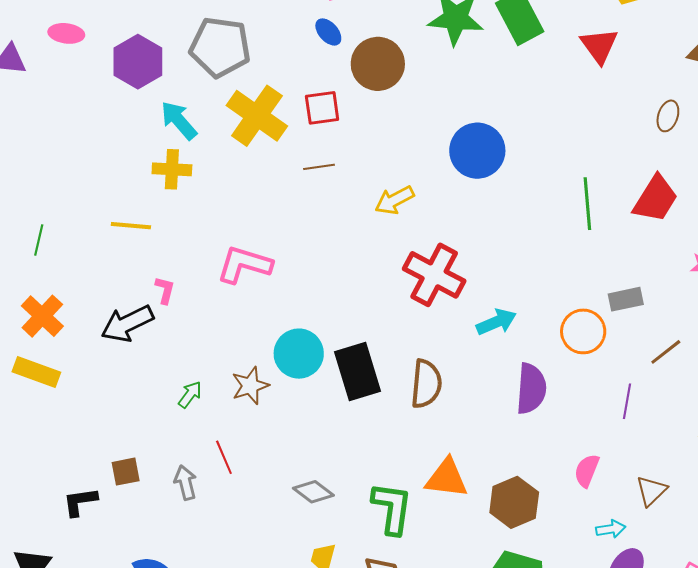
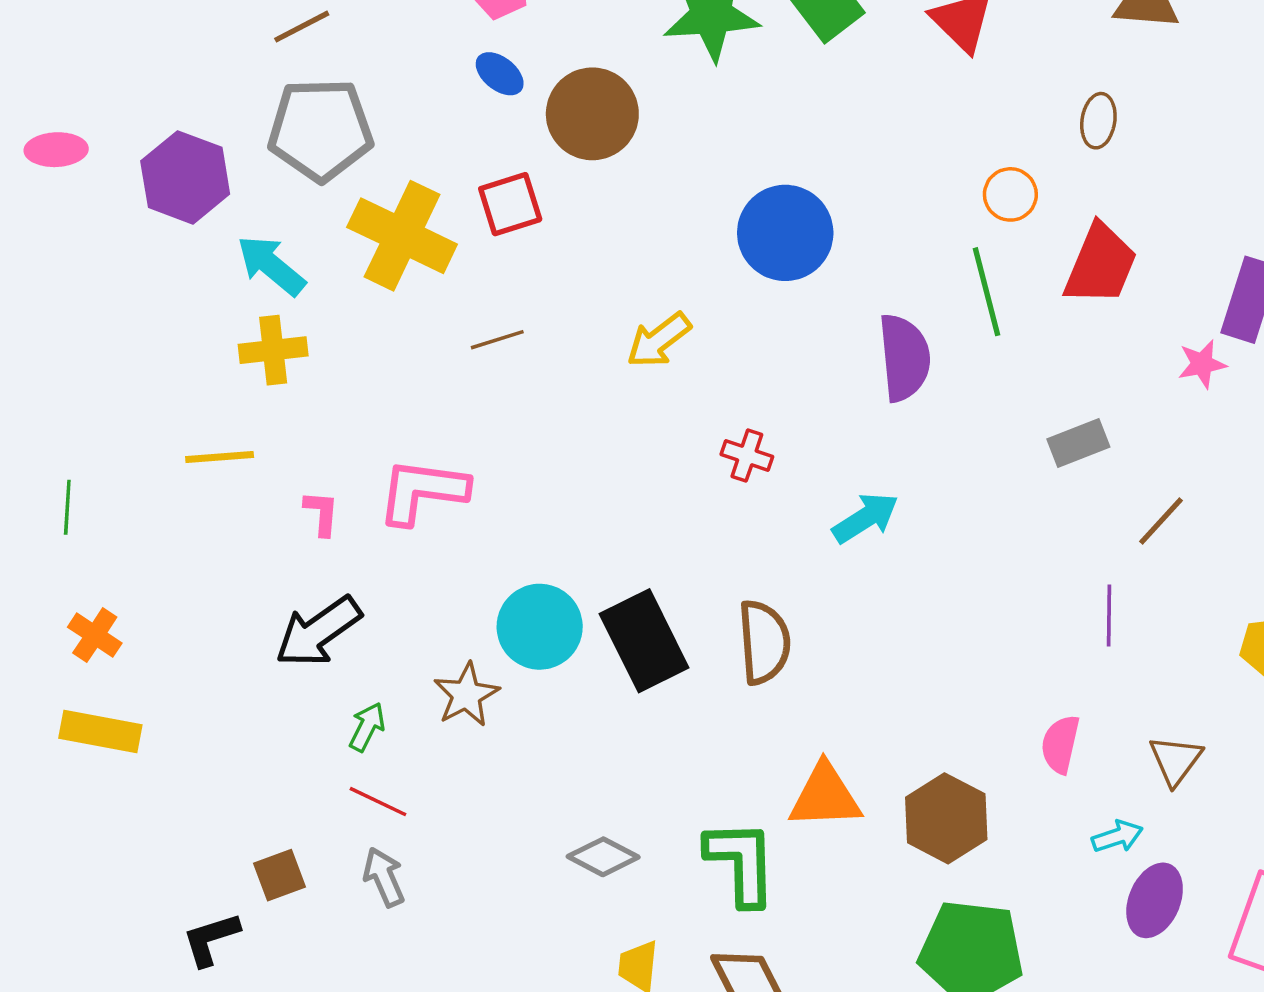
brown line: (319, 167) -> (497, 340), moved
red cross: (434, 275) -> (747, 456), size x0.5
pink L-shape: (165, 290) -> (322, 513), moved
orange cross: (42, 316) -> (95, 635), size x0.7
black arrow: (127, 324) -> (318, 632), moved
orange circle: (583, 331) -> (1010, 194), moved, size x0.7
purple semicircle: (531, 389) -> (904, 358), moved
red line: (224, 457) -> (378, 802), moved, turned -32

